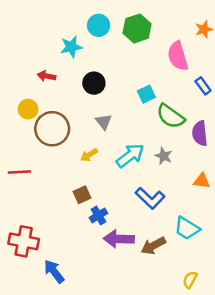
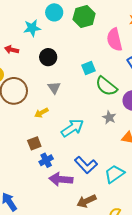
cyan arrow: (130, 156) -> (72, 128), moved
gray star: (164, 156) -> (109, 117), moved
blue L-shape: (150, 198) -> (86, 165), moved
cyan trapezoid: (187, 228) -> (114, 174), turned 110
brown arrow: (153, 246) -> (86, 201), moved

